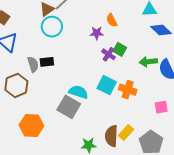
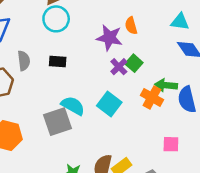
purple star: (97, 33) -> (109, 38), size x1.5
black rectangle: (47, 62) -> (58, 62), moved
orange cross: (128, 90) -> (152, 97), moved
gray square: (69, 107) -> (57, 122), turned 30

